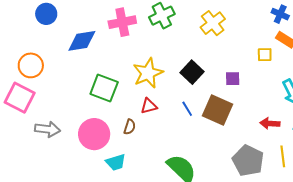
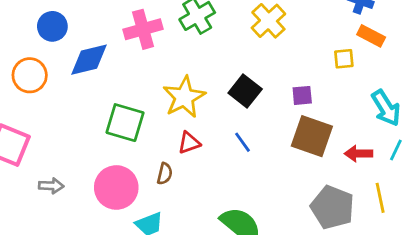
blue circle: (46, 14) -> (52, 26), moved
orange circle: (31, 65) -> (30, 75), moved
brown square: (217, 110) -> (312, 136), moved
gray arrow: (47, 129) -> (51, 186), size x0.7

